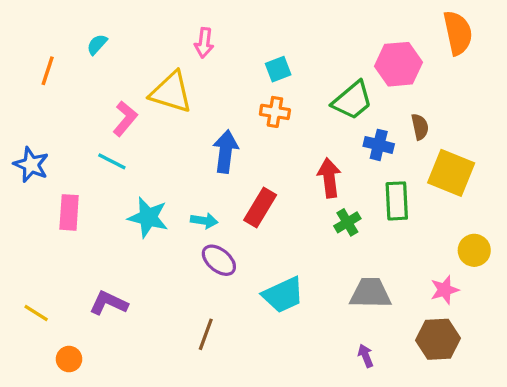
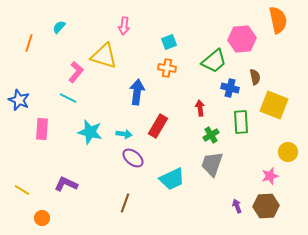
red arrow: (329, 178) -> (200, 108), size x0.7
gray trapezoid: (370, 293) -> (212, 164), moved, turned -72
purple arrow: (366, 356) -> (237, 206), moved

